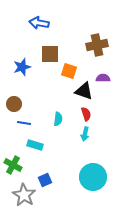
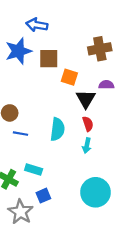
blue star: (22, 67) -> (18, 51), moved, size x1.4
black triangle: (84, 91) -> (86, 99), turned 42
cyan semicircle: (58, 119) -> (57, 129), size x1.5
cyan rectangle: (35, 145) -> (34, 169), moved

